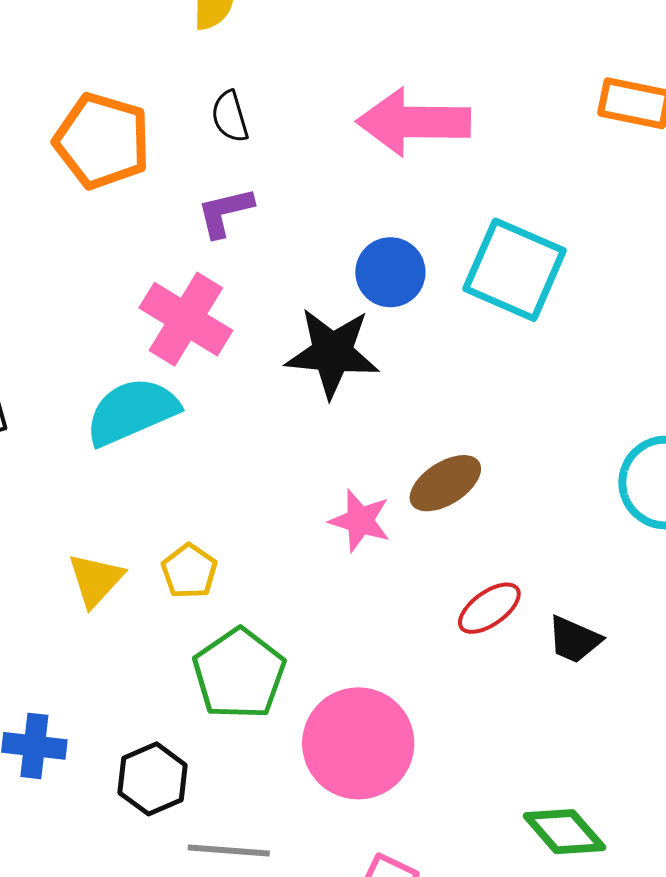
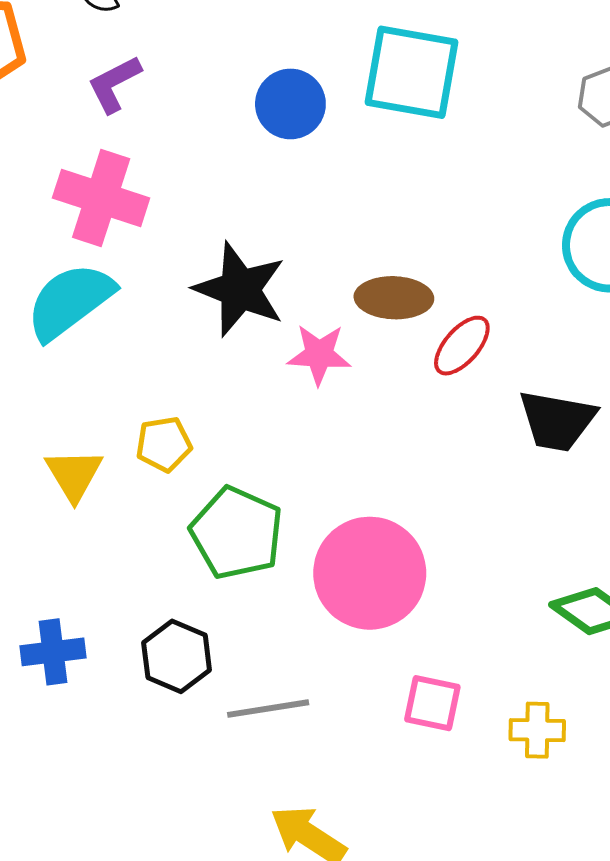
black star: (332, 353) -> (240, 289), moved, turned 30
brown ellipse: (445, 483) -> (394, 298), turned 48
yellow pentagon: (189, 571) -> (164, 444), turned -30
red ellipse: (489, 608) -> (462, 346), moved
black trapezoid: (574, 640) -> (557, 421), size x1.4

